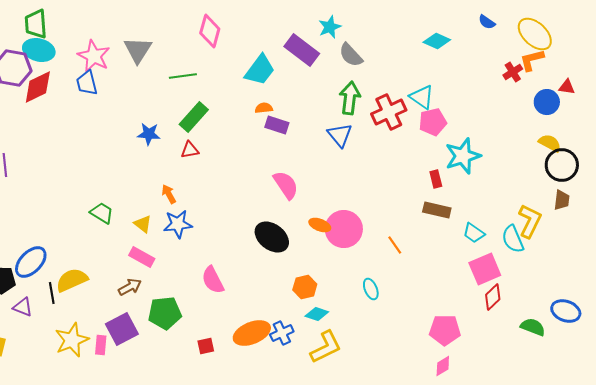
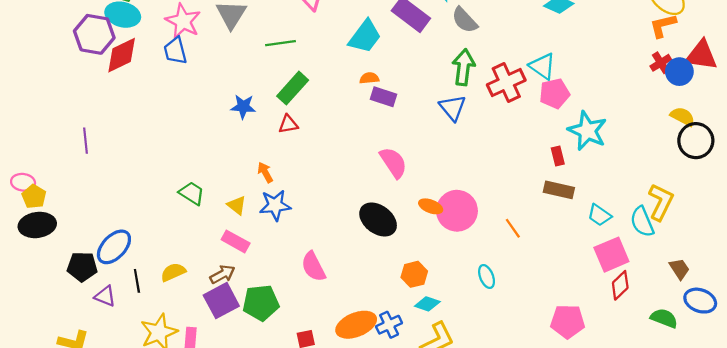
red cross: (513, 72) -> (661, 63), moved
red triangle: (567, 87) -> (701, 55), size x1.8
cyan star: (463, 156) -> (587, 131), turned -30
brown trapezoid: (562, 200) -> (679, 269), moved, turned -40
yellow semicircle: (72, 280) -> (173, 272), moved, size x0.7
purple square: (122, 329) -> (221, 301), moved

